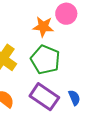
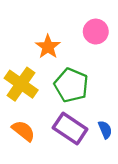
orange star: (43, 27) -> (48, 47), moved, turned 30

